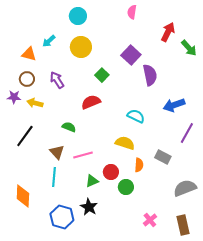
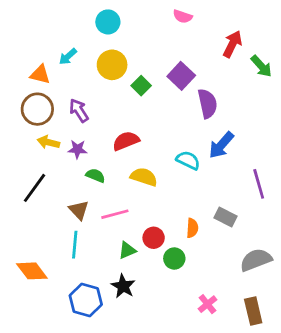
pink semicircle: (132, 12) -> (183, 16), turned -80
green square: (102, 75) -> (141, 86), moved
brown circle: (27, 79) -> (37, 109), size x1.5
purple star: (14, 97) -> (77, 149), moved
blue arrow: (174, 105) -> (221, 145), moved, turned -30
purple line: (187, 133) -> (259, 184), turned -45
yellow semicircle: (125, 143) -> (144, 177), moved
orange diamond: (23, 196) -> (32, 271), turned -40

